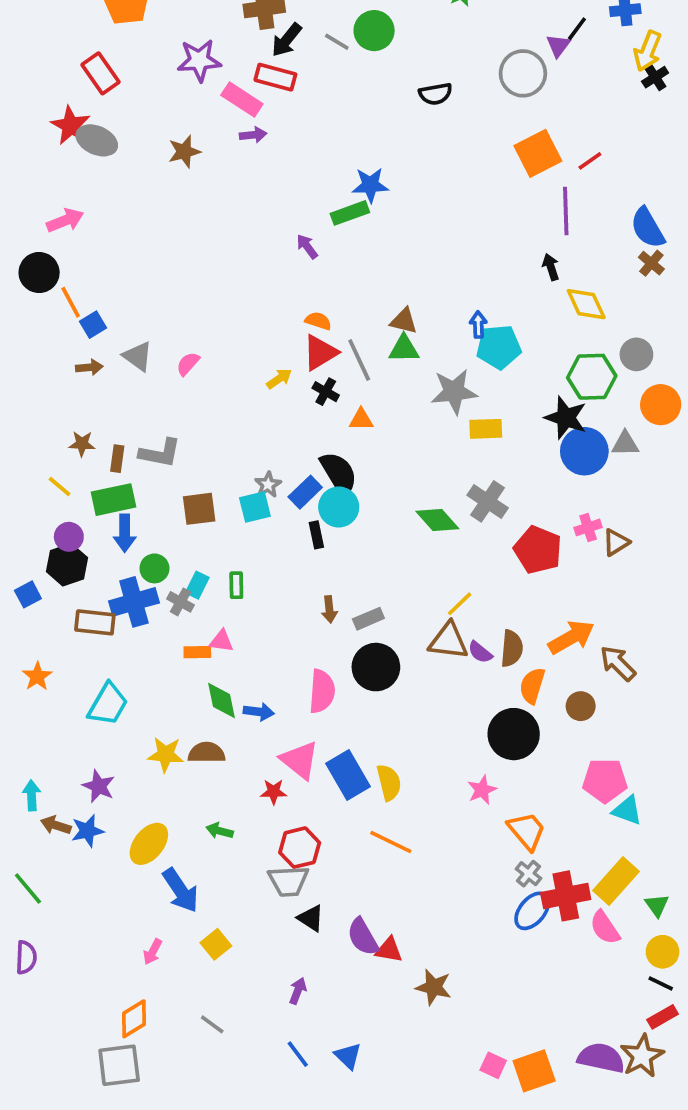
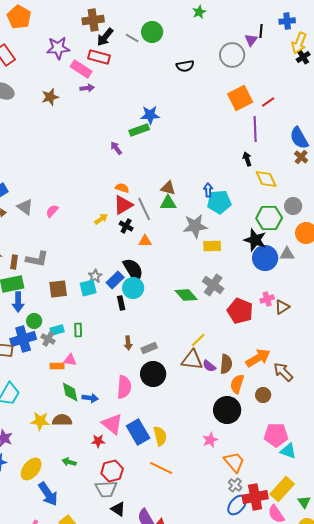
black line: (577, 29) -> (261, 31), turned -32
cyan rectangle: (197, 585) -> (57, 330), turned 48

